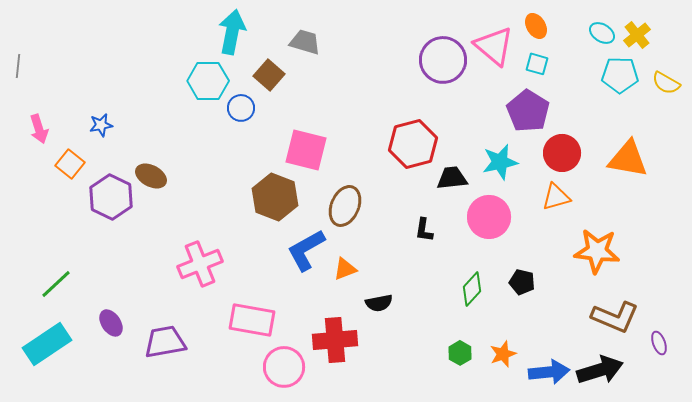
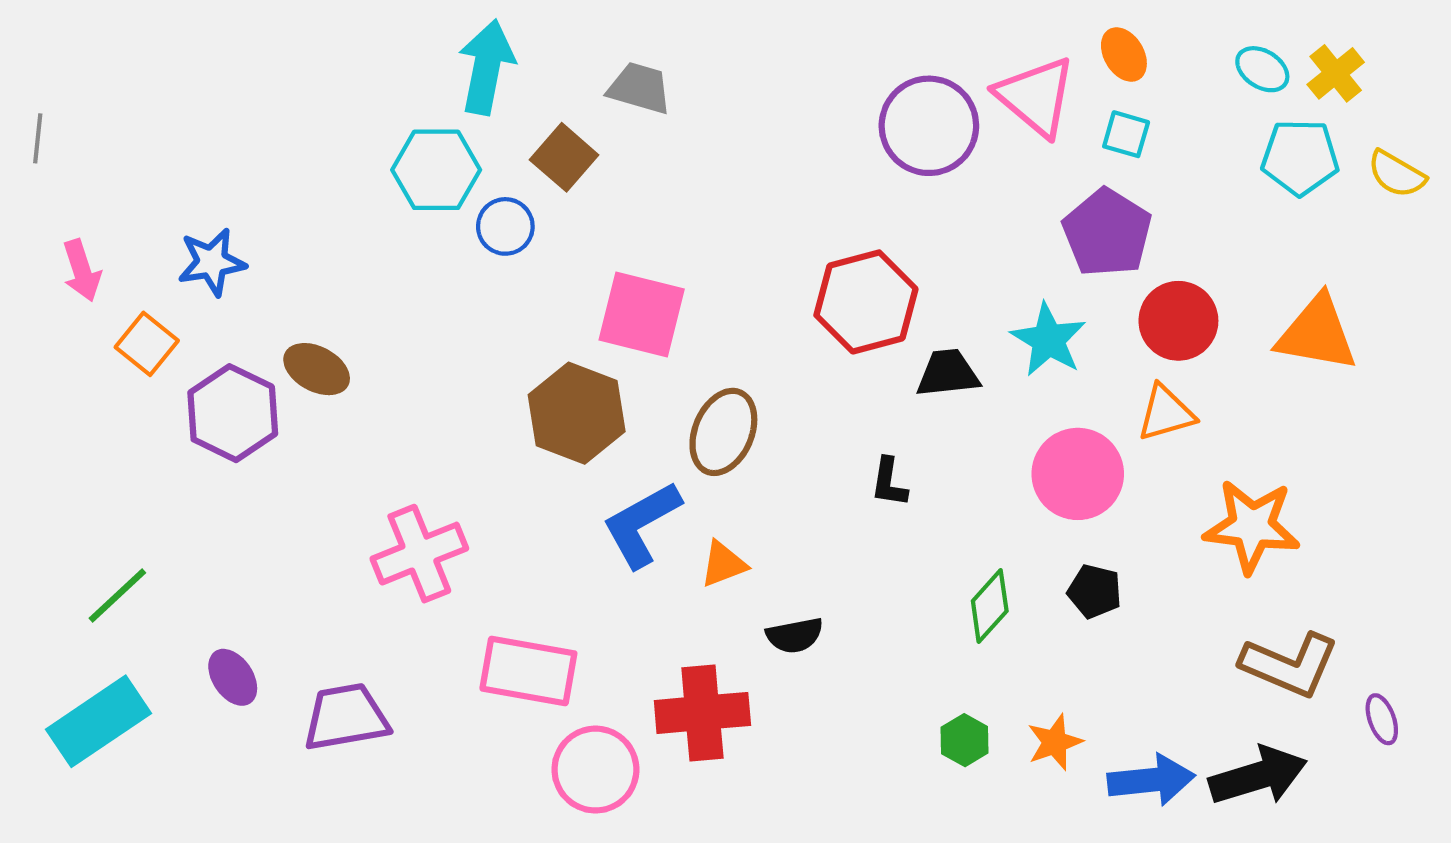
blue star: (101, 125) -> (212, 262), size x1.4
cyan star: (500, 162) -> (1048, 340), turned -30
pink circle: (489, 217) -> (1078, 474), moved

